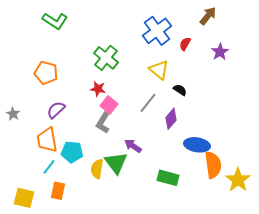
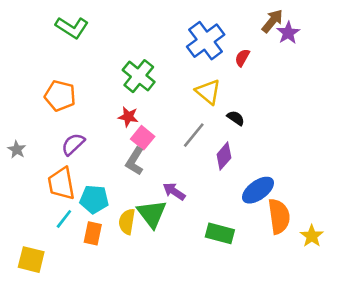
purple star: (220, 52) -> (288, 33), moved
blue ellipse: (197, 145) -> (258, 190), turned -45
yellow star: (238, 180) -> (312, 236), size x0.7
orange rectangle: (58, 191) -> (93, 233), moved

